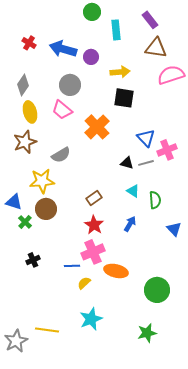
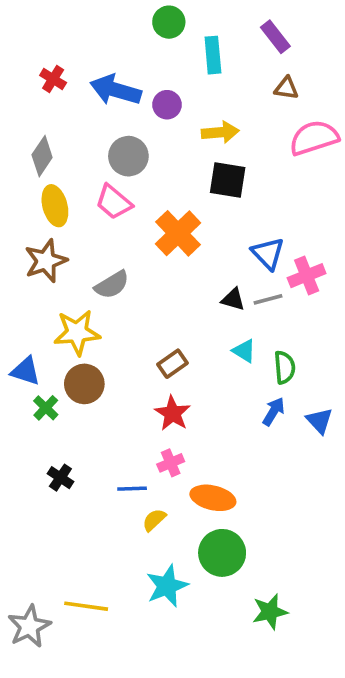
brown triangle: (156, 48) -> (286, 88), size x0.6
blue arrow: (130, 224) -> (274, 411), moved
pink cross: (93, 252) -> (171, 463), size x0.6
black cross: (33, 260) -> (60, 478), turned -32
green circle: (157, 290) -> (222, 553), moved

